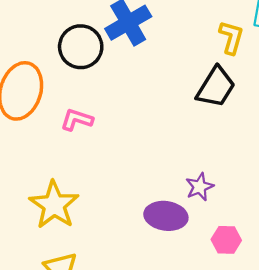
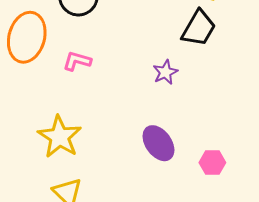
purple star: (200, 187) -> (165, 72), moved
purple ellipse: (166, 216) -> (158, 143), turned 48

